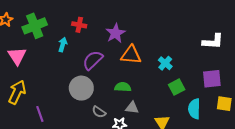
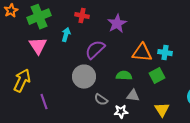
orange triangle: (131, 55) -> (142, 53), moved
pink triangle: (17, 56) -> (38, 46), moved
cyan cross: (165, 63) -> (165, 53), turned -32
green square: (177, 87) -> (157, 76), moved

